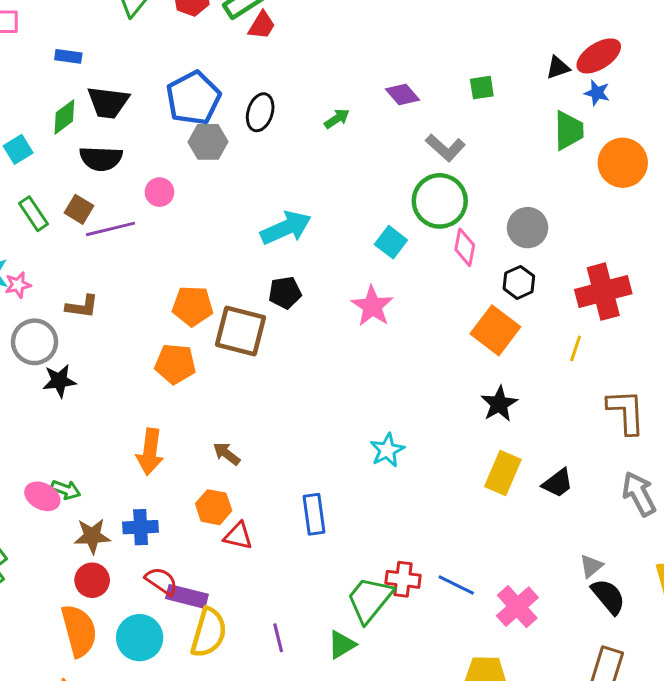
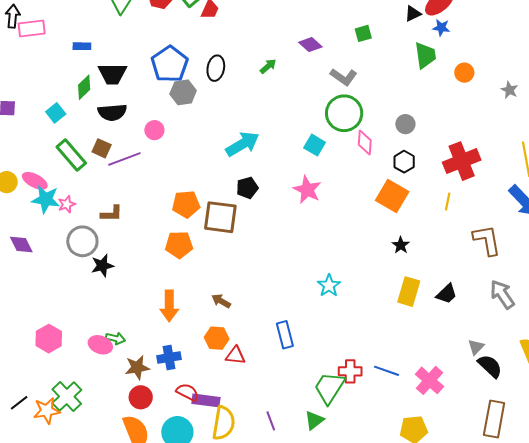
orange circle: (623, 163) -> (464, 73), size x0.6
green rectangle: (33, 214) -> (71, 155), size x1.4
gray circle: (528, 228) -> (405, 124), size x0.7
black star: (499, 404) -> (401, 245), size x0.7

